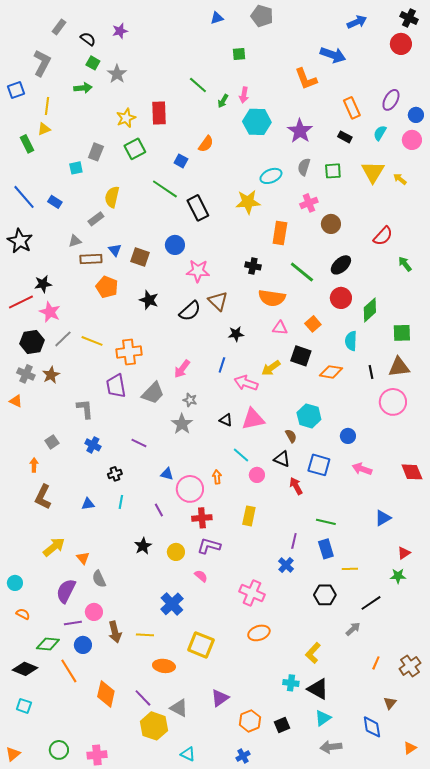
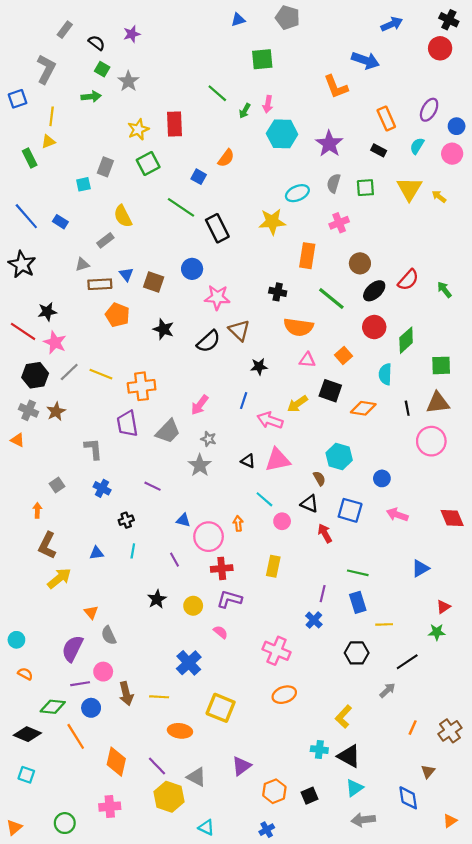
green square: (239, 54) -> (262, 59), size x1.5
yellow semicircle: (112, 197) -> (123, 216), turned -40
brown circle: (331, 224) -> (360, 263), moved
red semicircle: (383, 236) -> (408, 280), moved
red line: (21, 302) -> (23, 331), turned 60
yellow arrow: (54, 547) -> (59, 578), moved
pink cross: (97, 755) -> (110, 807), moved

